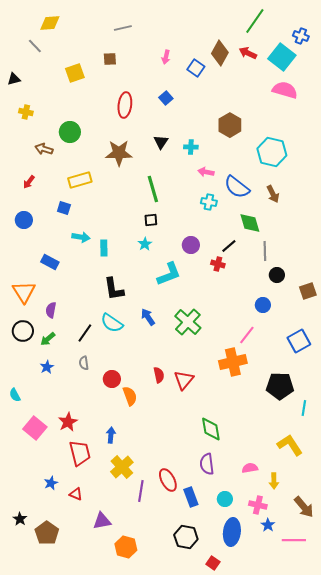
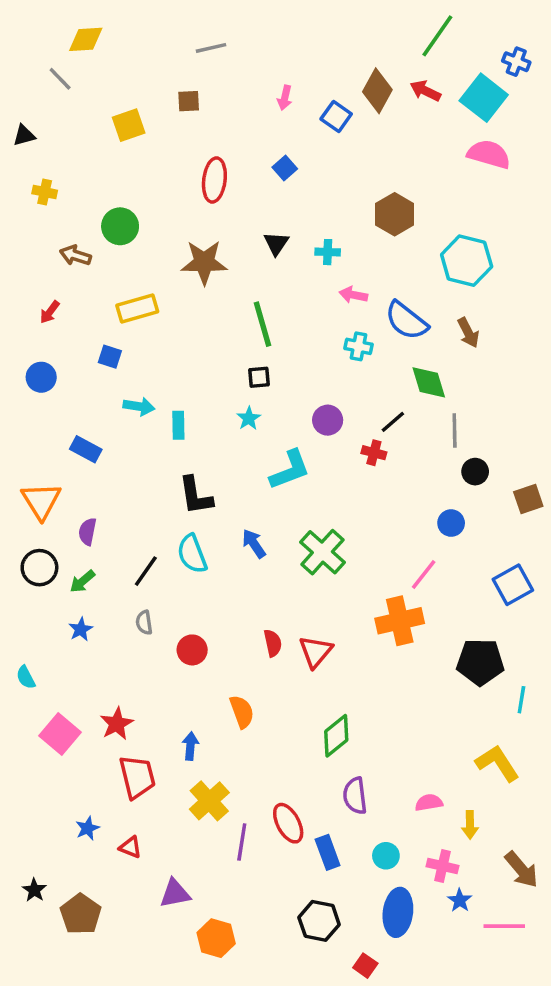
cyan semicircle: (112, 323) -> (192, 554), turned 35
orange semicircle: (130, 396) -> (242, 712), moved
green diamond: (211, 429) -> (336, 736), moved, turned 60

